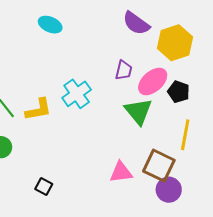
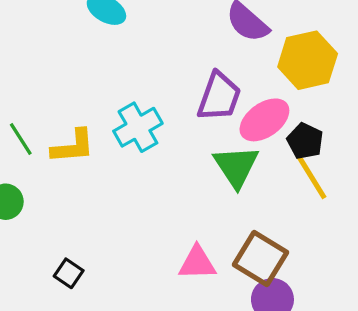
purple trapezoid: (124, 70) -> (219, 97), size x1.5
yellow line: (185, 135) -> (311, 176), moved, turned -48

